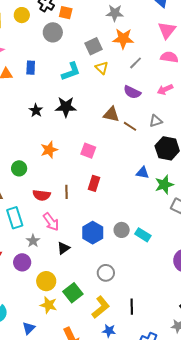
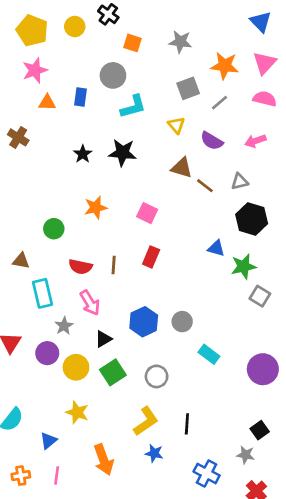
orange square: (66, 13) -> (133, 43), moved
gray star: (115, 13) -> (180, 42), moved
gray circle: (53, 32) -> (113, 75), moved
orange star: (123, 39) -> (225, 66), moved
gray square: (94, 46) -> (188, 88), moved
yellow triangle: (102, 68) -> (176, 125), moved
cyan rectangle: (143, 235) -> (209, 354), moved
yellow circle: (46, 281) -> (76, 367), moved
green square: (73, 293) -> (113, 372), moved

